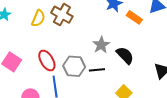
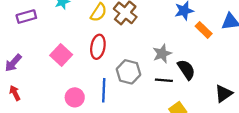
red ellipse: (47, 60) -> (98, 47), moved, turned 30
black line: (97, 70) -> (164, 80), moved

